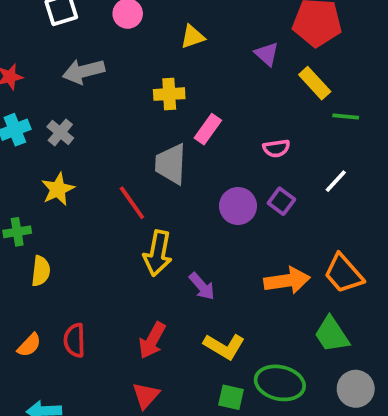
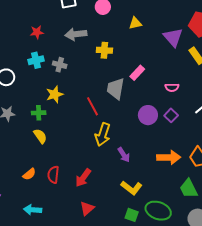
purple triangle: (267, 54) -> (173, 37), size x1.5
yellow cross: (169, 94) -> (104, 50), moved
gray cross: (60, 132) -> (60, 65), turned -32
green cross: (17, 232) -> (39, 113), moved
yellow semicircle: (41, 271) -> (40, 136), turned -49
red arrow: (152, 340) -> (83, 178), moved

